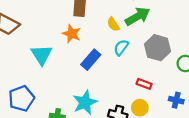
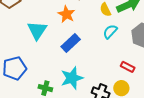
blue rectangle: (91, 60) -> (71, 43), moved

